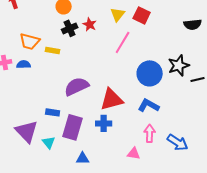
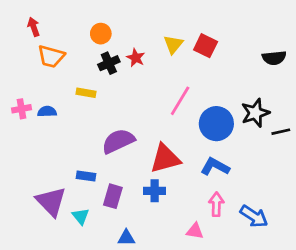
orange trapezoid: (30, 41) -> (51, 56), moved
pink line: (123, 42) -> (180, 101), moved
purple rectangle: (73, 127) -> (113, 196), size x0.7

